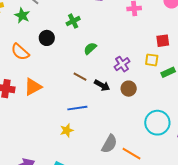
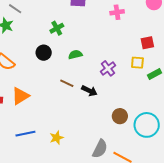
black circle: (47, 38) -> (44, 53), moved
green semicircle: (90, 48) -> (75, 55), turned 32
brown circle: (129, 89) -> (120, 116), moved
blue line: (77, 108) -> (25, 134), moved

